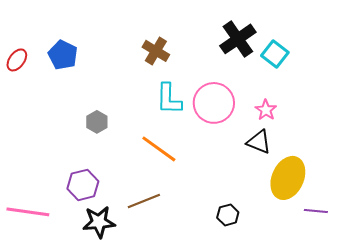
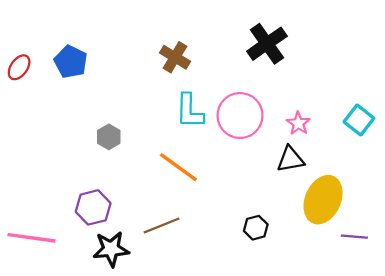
cyan square: (275, 54) -> (359, 120), moved
black triangle: (259, 142) -> (290, 159), turned -32
black hexagon: (228, 215) -> (256, 228), moved

